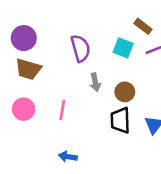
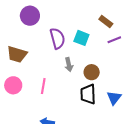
purple circle: (24, 38) -> (30, 16), moved
cyan square: (123, 48) -> (81, 38), moved

